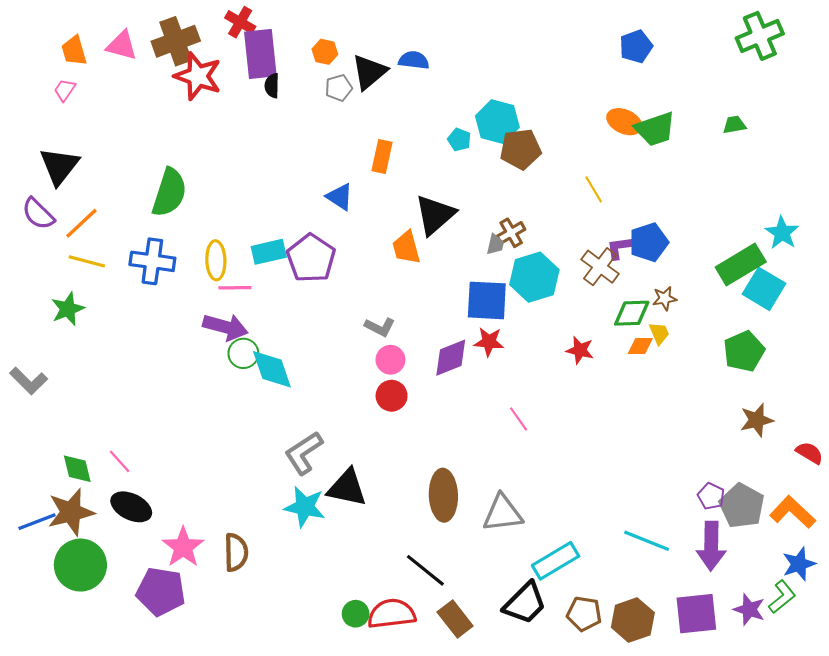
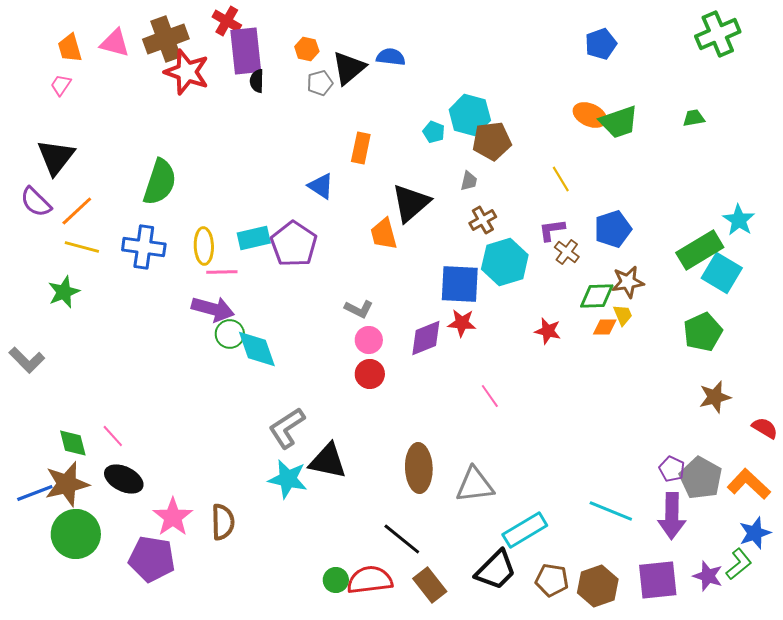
gray trapezoid: (495, 244) -> (469, 181), moved
purple L-shape: (620, 248) -> (552, 230), moved
brown cross: (600, 267) -> (567, 252), size x0.7
brown star: (665, 298) -> (628, 282), size x1.4

